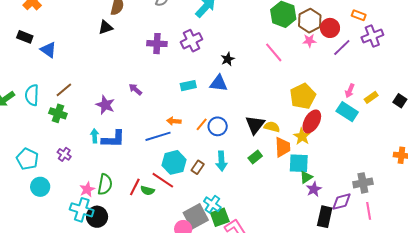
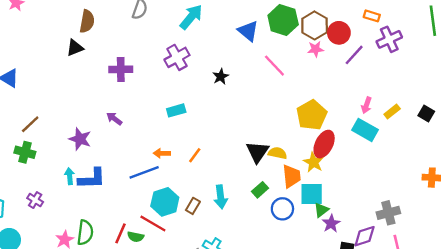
purple cross: (157, 44) -> (121, 69), moved
blue triangle: (219, 83) -> (248, 31), moved, turned 36
blue circle: (218, 126) -> (282, 209), moved

